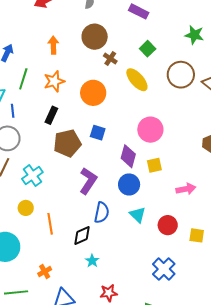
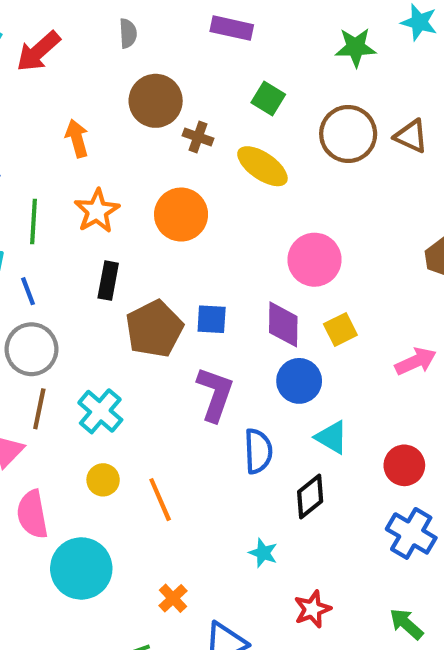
blue square: (98, 133) -> (212, 319), moved
red circle: (168, 225) -> (404, 465), moved
black diamond: (82, 235) -> (310, 497), moved

